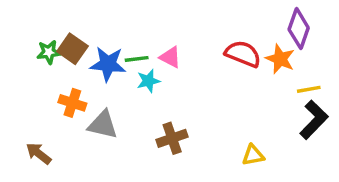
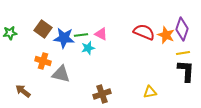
purple diamond: (299, 29) -> (182, 29), moved
green star: (49, 52) -> (10, 33), moved
black L-shape: (314, 120) -> (186, 71), turned -40
brown cross: (172, 138) -> (102, 94), moved

